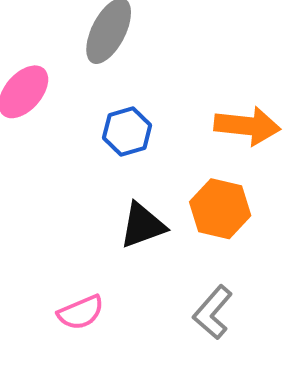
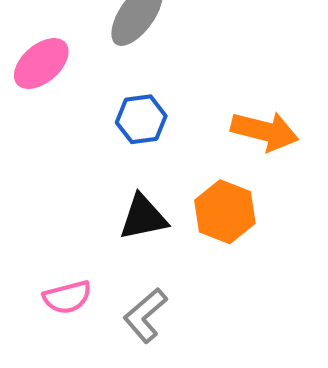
gray L-shape: (213, 312) -> (145, 315), moved

